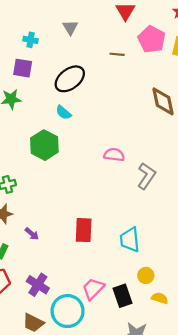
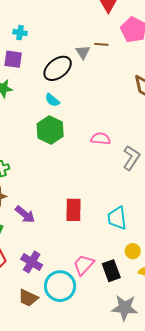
gray triangle: (70, 27) -> (83, 52), moved
green hexagon: (44, 145) -> (50, 130), moved
purple arrow: (32, 234) -> (25, 214), size x1.5

